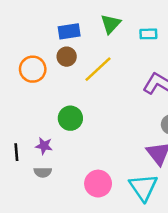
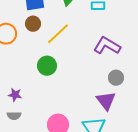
green circle: (70, 118) -> (47, 66), moved

